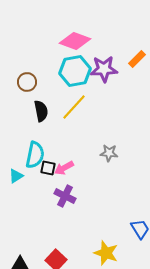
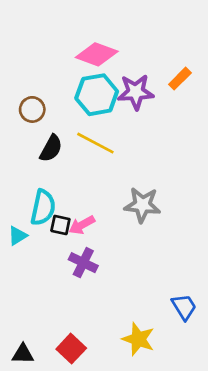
yellow line: (74, 107) -> (95, 143), turned 76
black semicircle: (41, 111) -> (51, 148), turned 40
gray star: (109, 153) -> (142, 205), size x1.5

